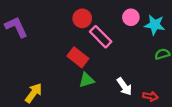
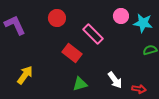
red circle: (82, 18) -> (57, 18), moved
green triangle: (87, 80) -> (80, 84), moved
yellow arrow: (34, 93) -> (25, 75), moved

